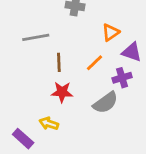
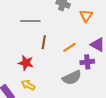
orange triangle: (111, 32) -> (86, 16), moved, turned -32
red star: (62, 92) -> (26, 63), moved

